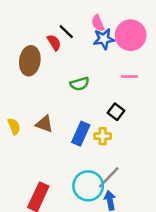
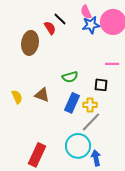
pink line: (129, 77) -> (112, 64), moved
green semicircle: (80, 84) -> (70, 77), moved
black square: (116, 112) -> (101, 85), turned -32
gray line: (109, 177) -> (91, 122), moved

